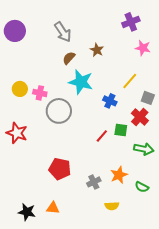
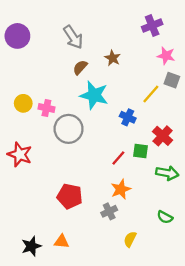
gray square: (148, 98) -> (172, 80), moved
orange star: (119, 175) -> (121, 189), moved
yellow semicircle: (112, 206) -> (130, 239), turned 120
black star: (27, 212) -> (31, 246), turned -30

